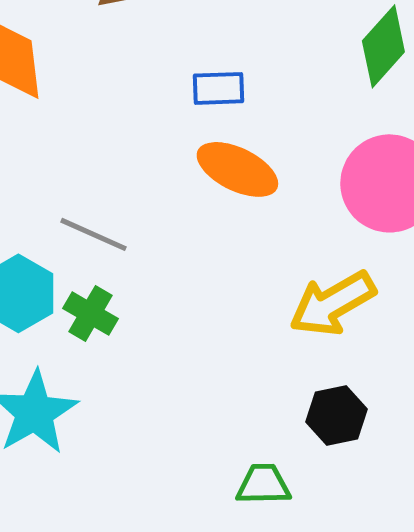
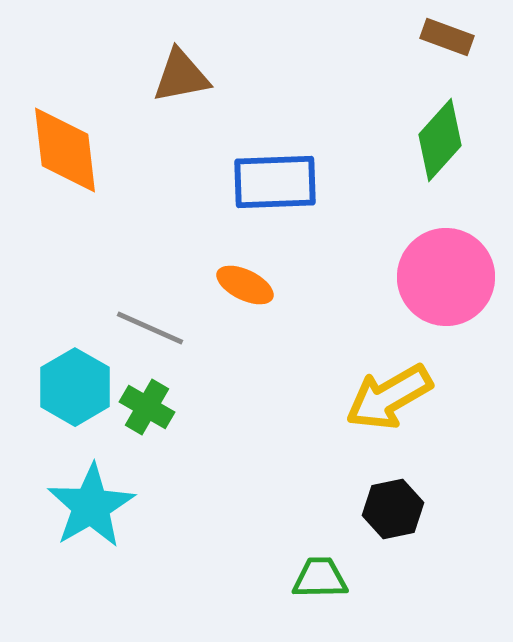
blue rectangle: (218, 88) -> (275, 182), size x1.6
orange ellipse: (237, 169) -> (245, 285), moved, size x0.7

